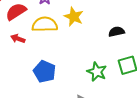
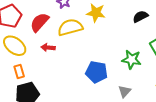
blue pentagon: (44, 72) -> (97, 72), moved

